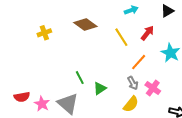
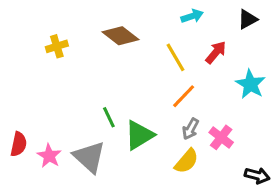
orange line: (139, 62) -> (184, 96), moved
gray arrow: (133, 83) -> (190, 129), turned 56
green triangle: (100, 88) -> (139, 135), size x1.5
red semicircle: (22, 97) -> (19, 144), turned -70

